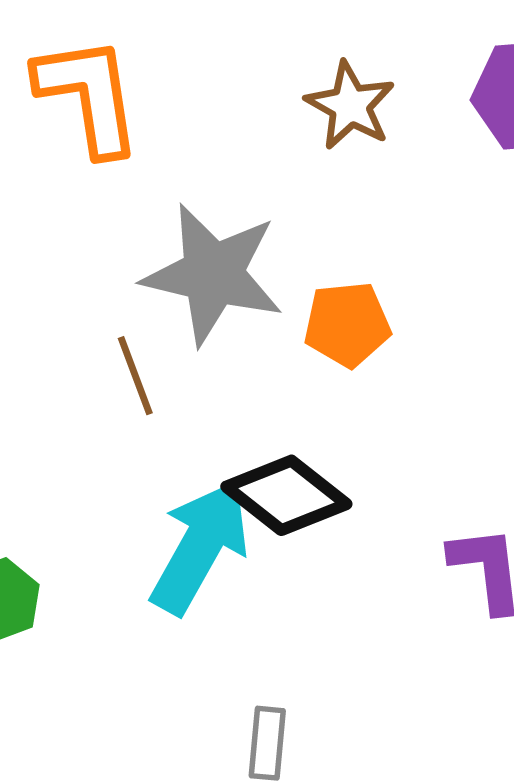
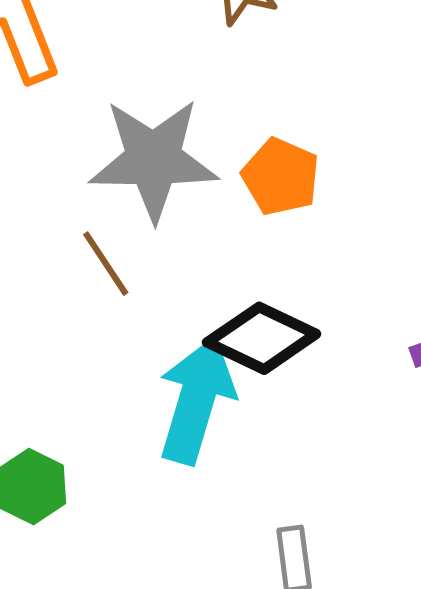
orange pentagon: (347, 324) -> (281, 177), turned -30

